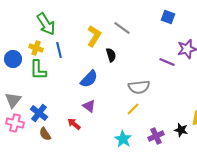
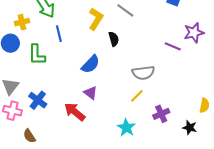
yellow cross: (36, 48) -> (22, 22), moved, turned -32
red arrow: (74, 124) -> (75, 112), size x1.5
black star: (181, 130) -> (190, 128), moved
brown semicircle: (45, 134) -> (29, 136), moved
purple cross: (156, 136) -> (161, 114), moved

